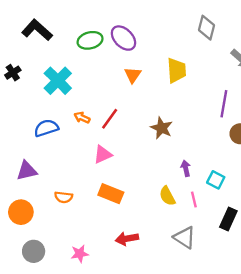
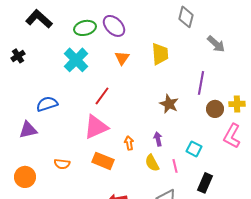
cyan cross: (58, 81) -> (76, 60), moved
orange arrow: (82, 118) -> (129, 143), moved, turned 56
brown star: (162, 128) -> (169, 104), moved
pink triangle: (103, 154) -> (96, 127), size x1.5
purple arrow: (186, 168) -> (158, 139), moved
purple triangle: (27, 171) -> (28, 130), moved

